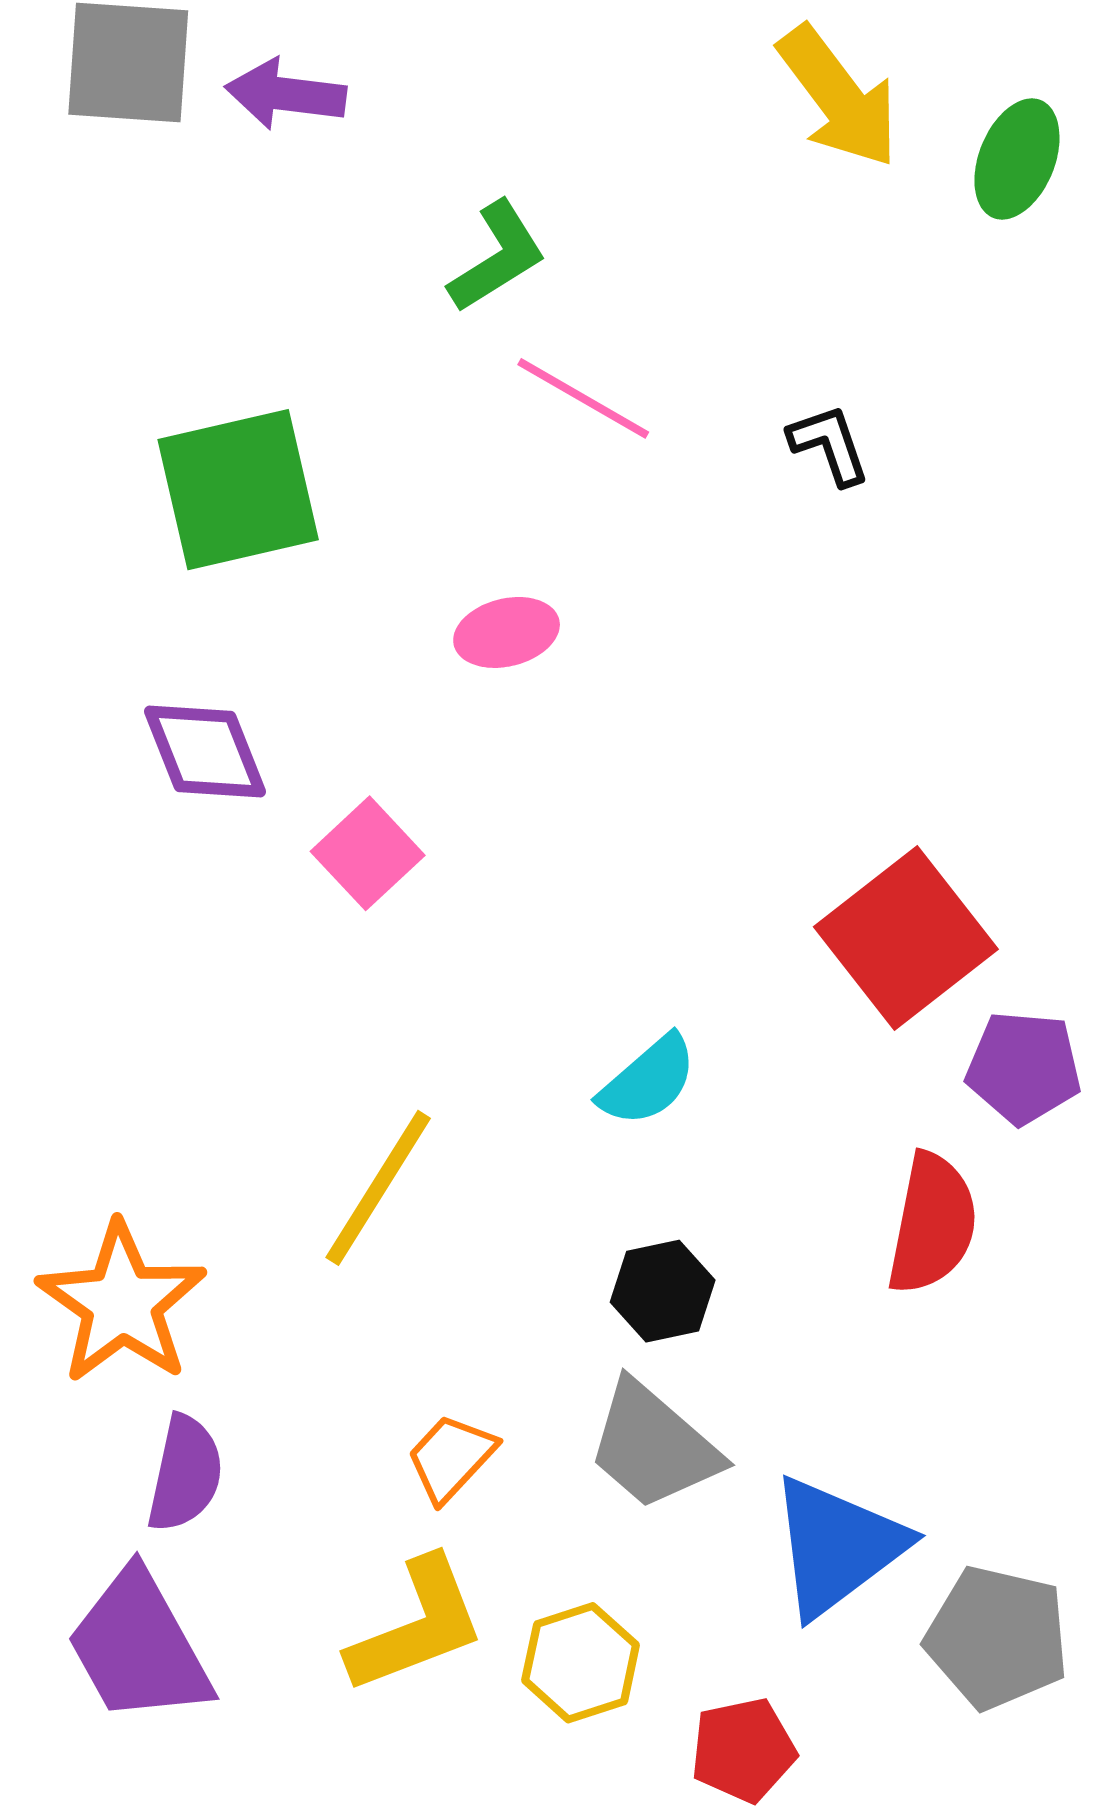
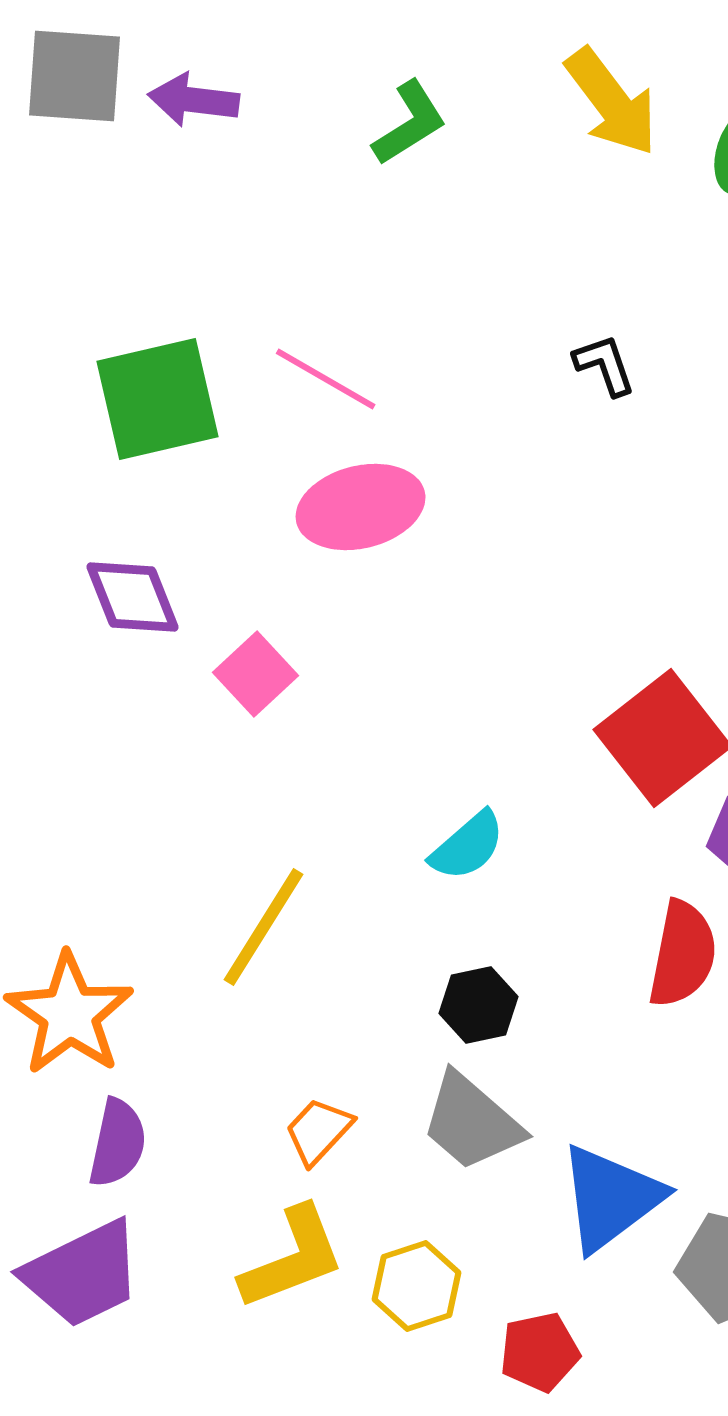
green L-shape: (497, 257) -> (410, 123), moved
pink line: (583, 398) -> (326, 379), moved
pink ellipse: (507, 632) -> (361, 507), size x1.6
purple trapezoid: (139, 1647) -> (83, 1274), turned -87

